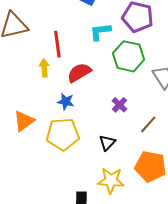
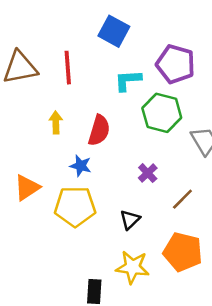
red line: (57, 44) -> (68, 68), moved
red semicircle: (79, 73) -> (99, 130), turned 135

